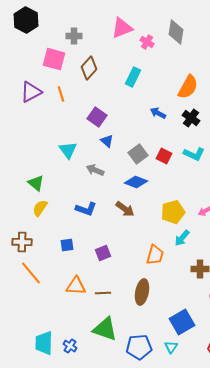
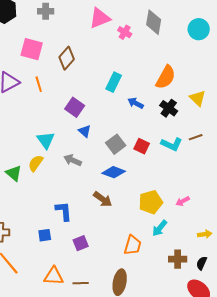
gray cross: (74, 36) -> (46, 11), moved
cyan rectangle: (133, 77) -> (114, 82), moved
yellow semicircle: (40, 208) -> (36, 163), moved
blue L-shape: (86, 209) -> (64, 211), moved, turned -115

